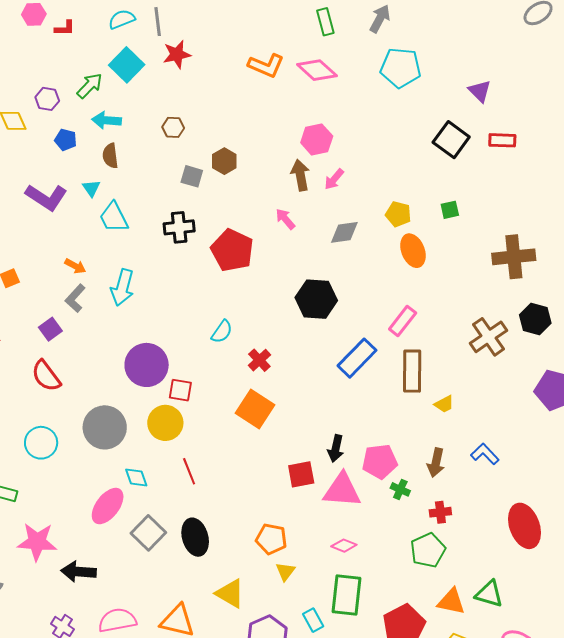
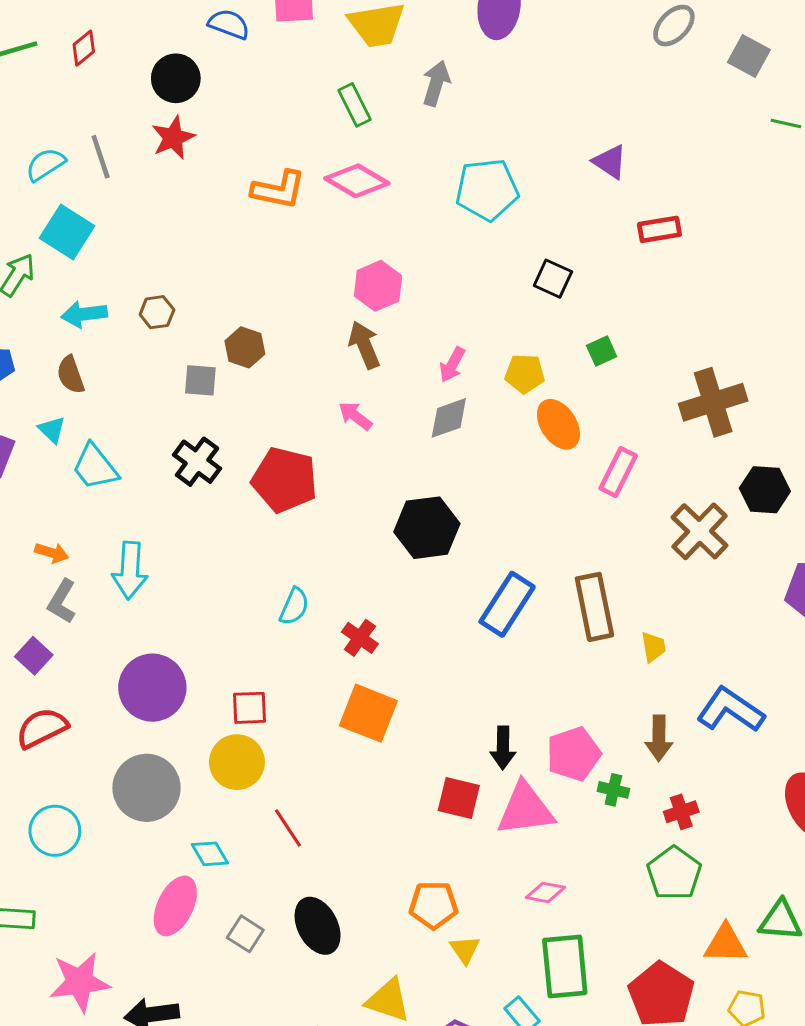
red star: (177, 54) -> (173, 138), moved
cyan pentagon: (401, 68) -> (487, 190), moved
cyan arrow: (107, 120) -> (84, 314), moved
black square: (451, 140) -> (553, 279), moved, size x0.7
pink arrow: (334, 179) -> (452, 365), moved
black cross: (179, 227) -> (197, 462), turned -36
pink rectangle: (403, 321) -> (618, 472), moved
purple circle: (147, 365) -> (152, 688), moved
red semicircle: (46, 376) -> (42, 728), turned 112
yellow trapezoid: (444, 404) -> (653, 647), turned -60
blue L-shape: (485, 454) -> (730, 710), size x1.5
red square: (301, 474) -> (459, 798), turned 36
gray square: (148, 533) -> (245, 934), size x0.7

